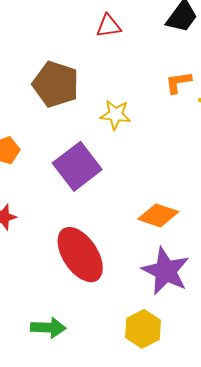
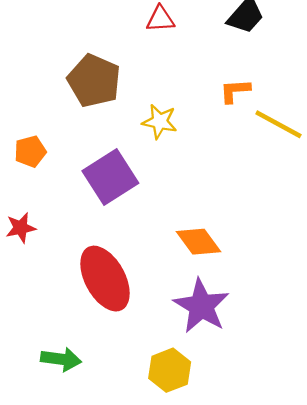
orange diamond: (158, 215) -> (199, 242), turned 30

